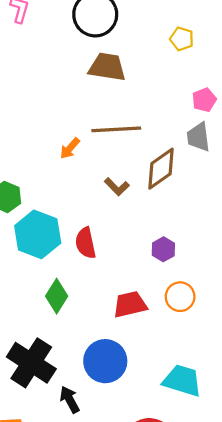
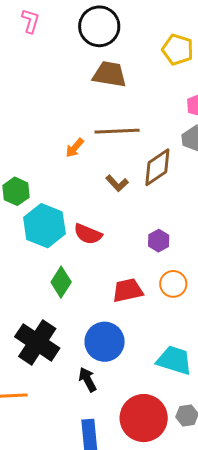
yellow pentagon: (182, 39) -> (178, 50), size x1.4
red semicircle: (86, 243) -> (88, 234), turned -56
black arrow: (70, 400) -> (87, 380), moved

